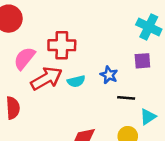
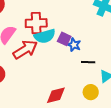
purple square: (142, 61) -> (64, 39), moved, turned 32
cyan semicircle: (76, 81) -> (45, 36), moved, size x1.5

